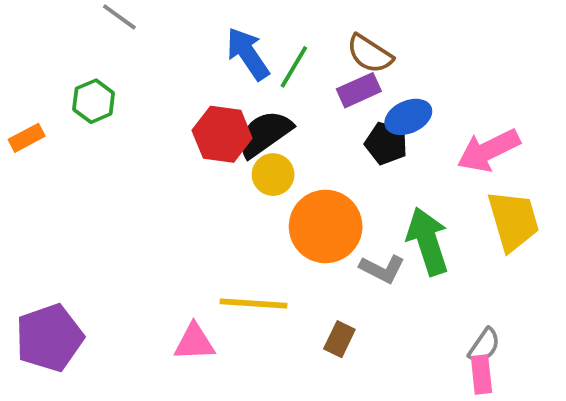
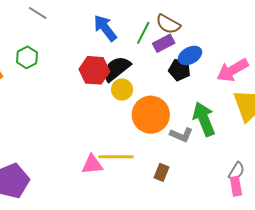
green line: (294, 67) -> (143, 33), moved
pink triangle: (194, 342) -> (92, 164), moved

